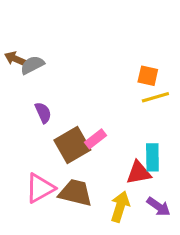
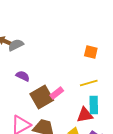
yellow line: (155, 97) -> (89, 83), moved
purple semicircle: (43, 113) -> (23, 76), turned -40

